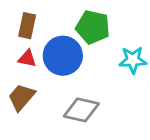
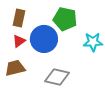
red triangle: (27, 59) -> (19, 41), turned -48
brown trapezoid: (21, 97) -> (15, 68), turned 35

